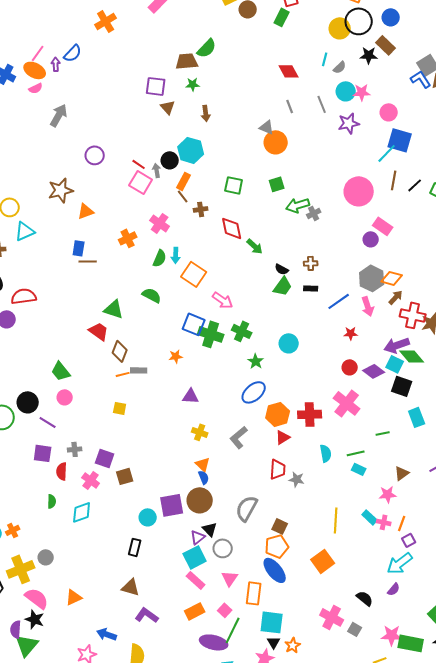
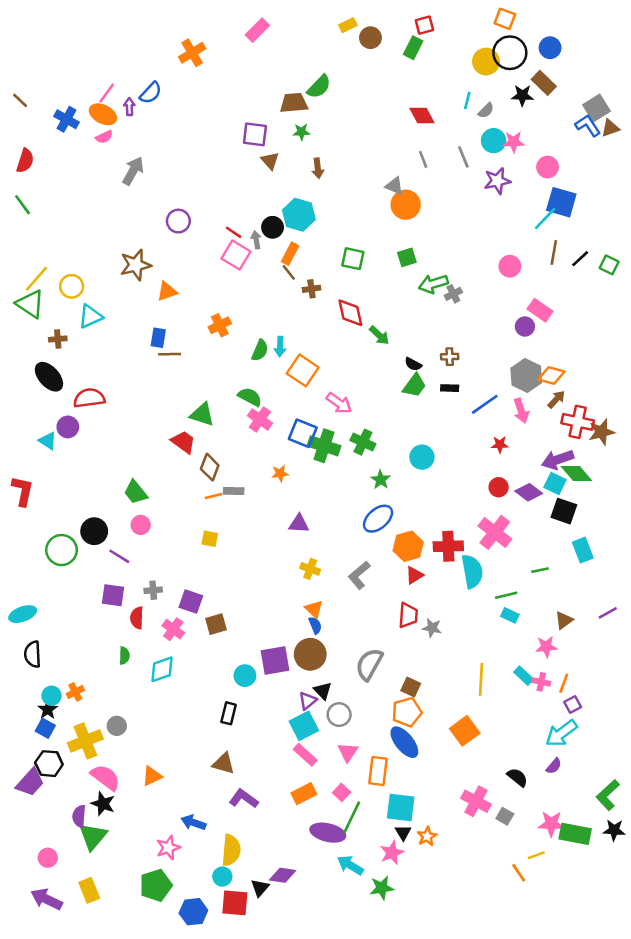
pink circle: (359, 191) -> (510, 266), size x0.6
pink cross: (160, 223) -> (260, 419), moved
cyan semicircle: (326, 453) -> (472, 571), moved, size x1.5

